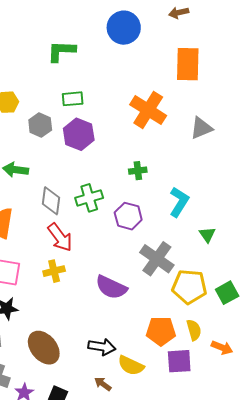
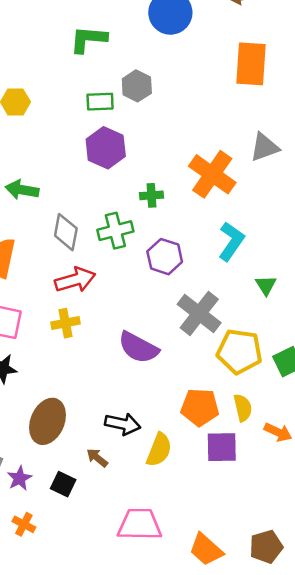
orange cross: (148, 110) -> (212, 174), moved
gray hexagon: (40, 125) -> (137, 86), moved
green cross: (138, 171) -> (152, 195), moved
red arrow: (60, 237) -> (75, 280), turned -72
brown ellipse: (44, 348) -> (48, 421), turned 60
yellow semicircle: (131, 365) -> (159, 450), turned -96
brown arrow: (103, 384) -> (97, 458), moved

